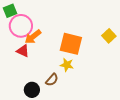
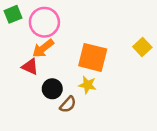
pink circle: (21, 26) -> (44, 22), moved
black circle: (32, 90) -> (52, 89), moved

